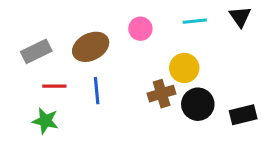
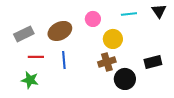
yellow circle: (184, 68) -> (113, 39), moved
black circle: (198, 104) -> (125, 79), moved
black rectangle: (243, 115) -> (153, 62), moved

